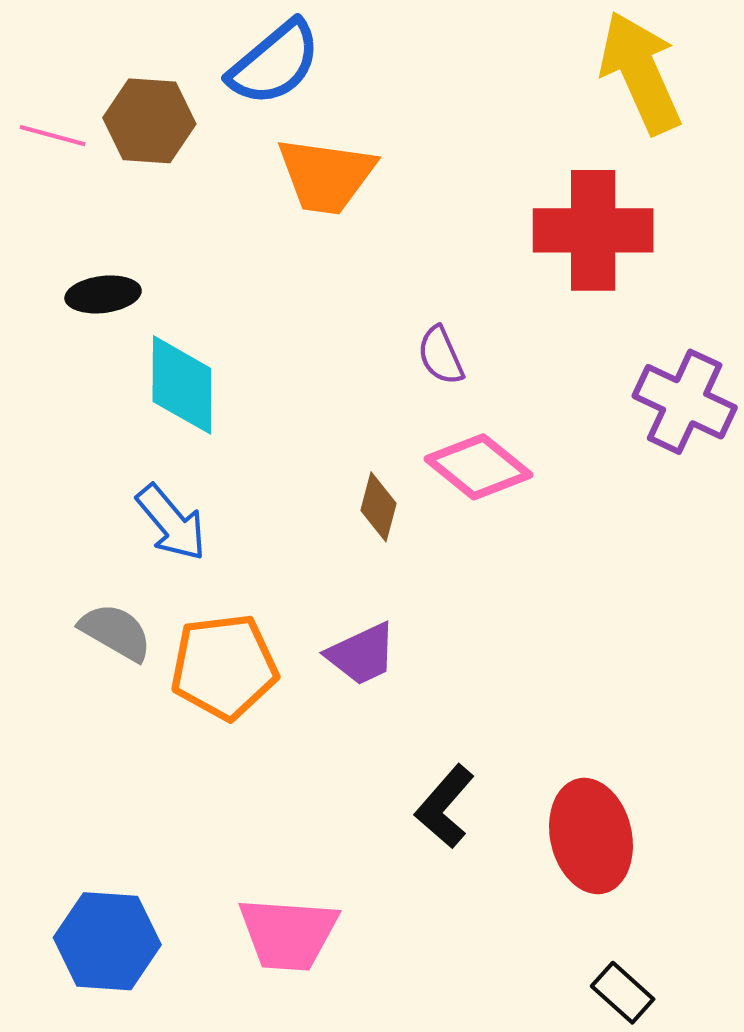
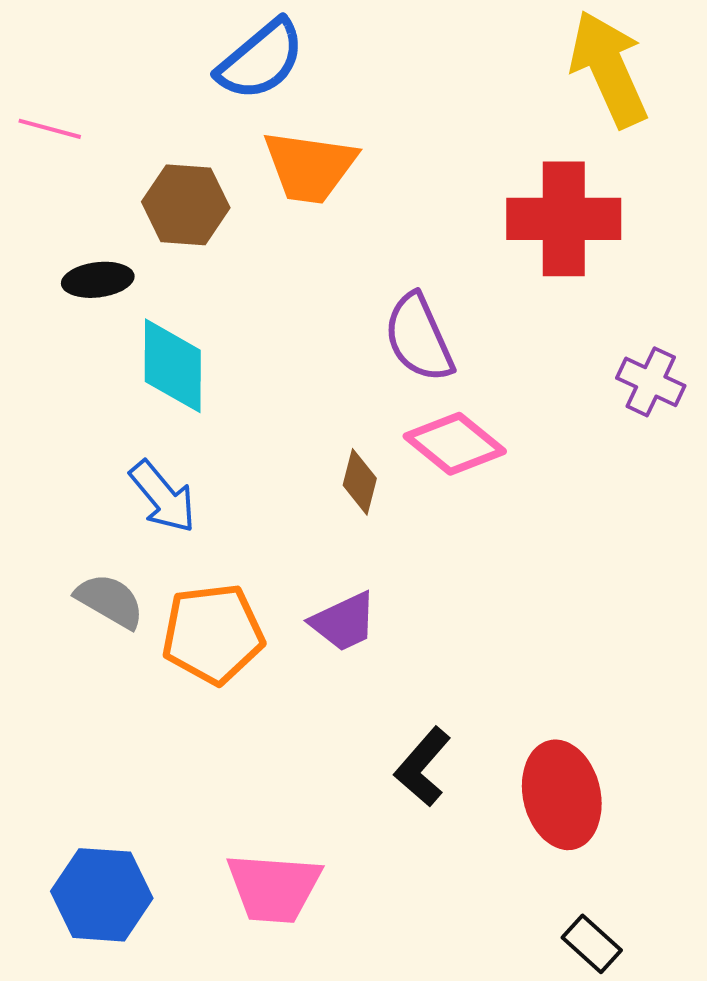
brown hexagon: (149, 121) -> (186, 205), moved
purple semicircle: (441, 355) -> (419, 338), size x1.6
purple cross: (685, 402) -> (651, 382), size x0.7

